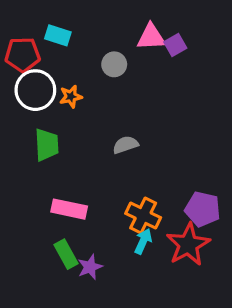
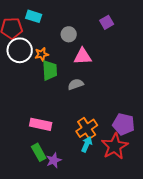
pink triangle: (151, 37) -> (83, 56), moved
green trapezoid: (47, 145) -> (50, 70), moved
orange cross: (143, 216) -> (87, 128), turned 30

